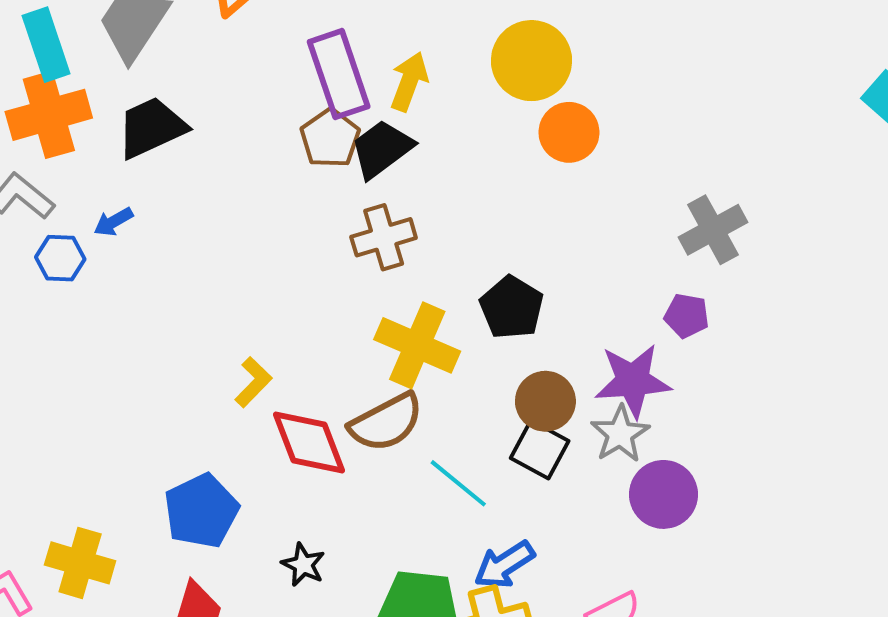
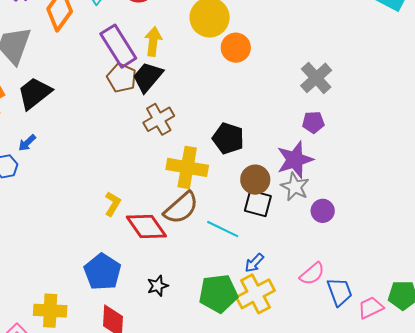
purple circle: (663, 494) -> (323, 211), size x0.7
black star: (303, 565) -> (158, 286), turned -30
blue arrow: (504, 565) -> (254, 263), size x0.7

